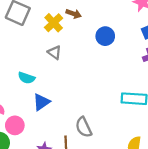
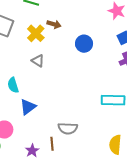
cyan semicircle: (26, 78) -> (13, 85), turned 56
gray semicircle: (84, 127) -> (68, 128), turned -60

